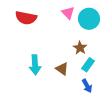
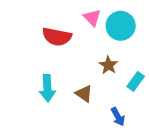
red semicircle: (26, 18) -> (57, 37), moved
cyan rectangle: (88, 65) -> (136, 81), moved

